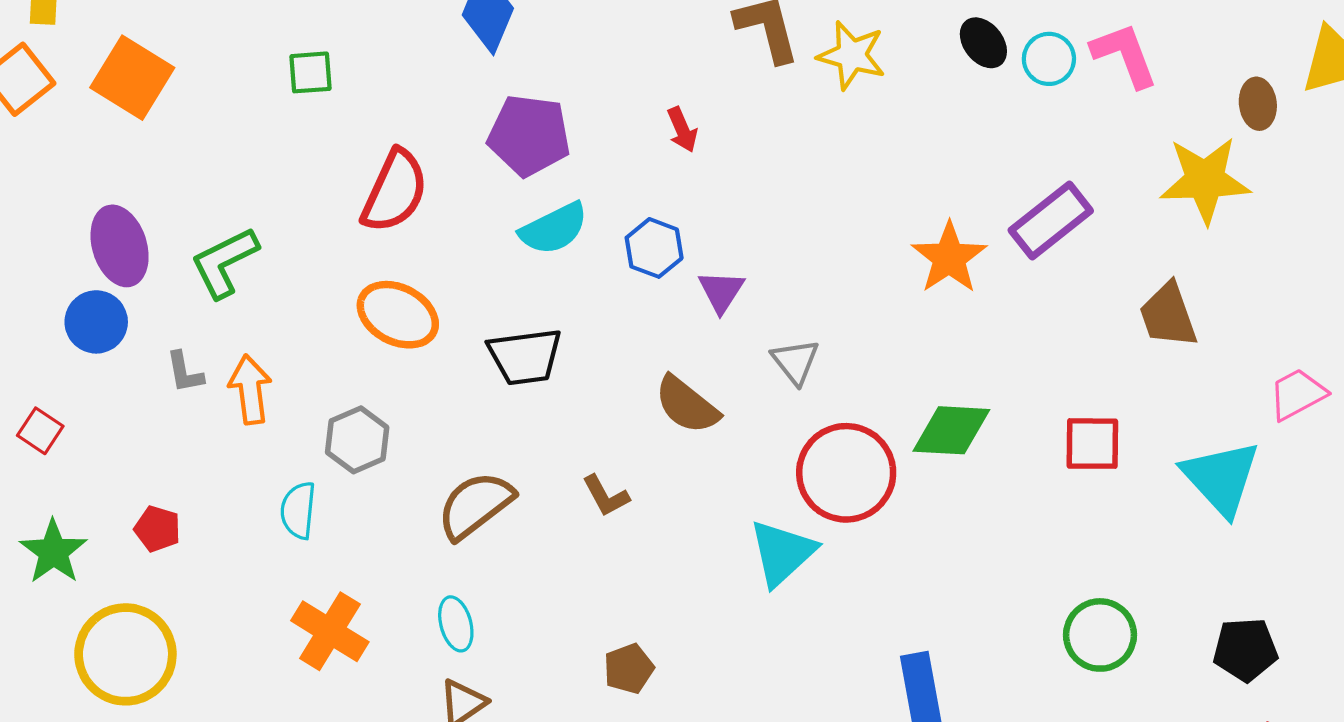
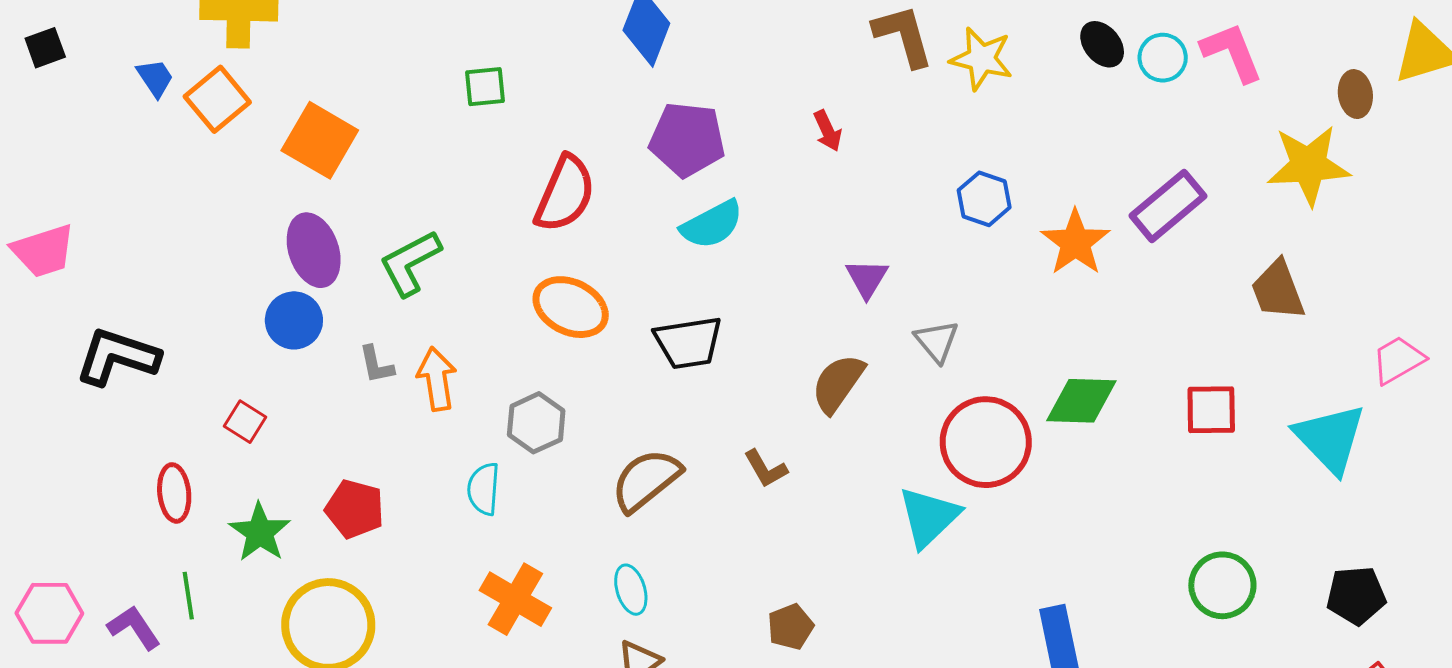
orange square: (132, 78) -> (320, 140), moved
blue hexagon: (654, 248) -> (984, 199), moved
brown semicircle: (687, 405) -> (838, 383), turned 88
red pentagon: (157, 529) -> (355, 509), size x1.4

